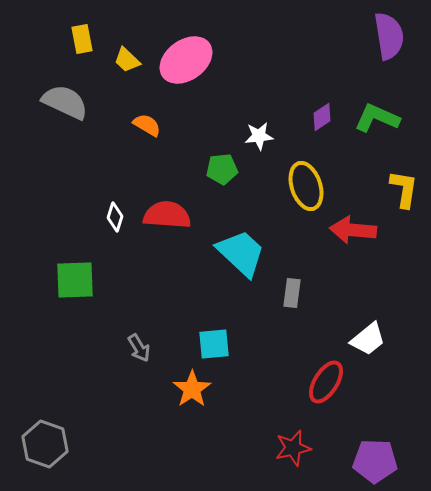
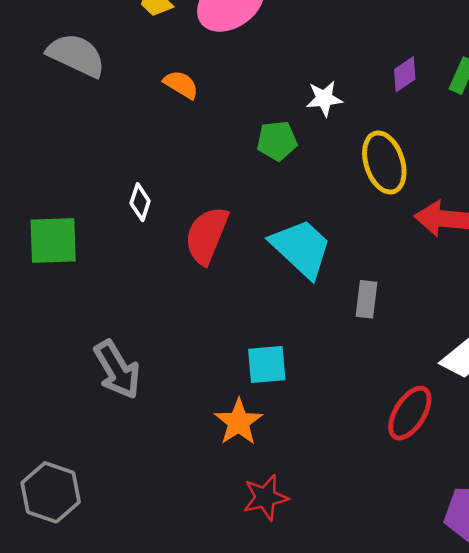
red semicircle: (167, 215) -> (207, 235), moved, turned -72
green square: (75, 280) -> (53, 240), moved
gray arrow: (139, 348) -> (117, 370), moved, size x1.6
red star: (293, 448) -> (265, 497), moved

